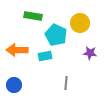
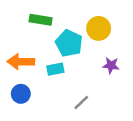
gray line: (66, 83) -> (81, 102), turned 40
blue circle: (14, 85) -> (21, 94), moved

